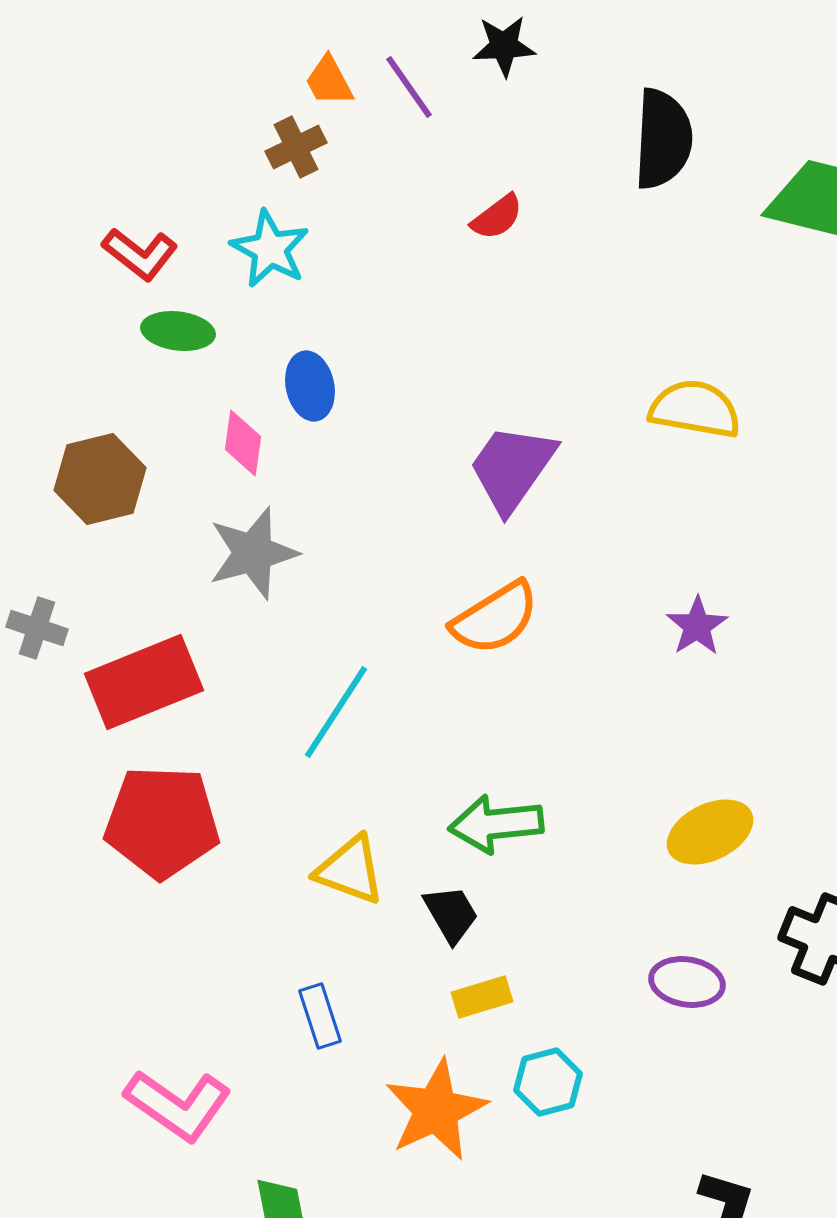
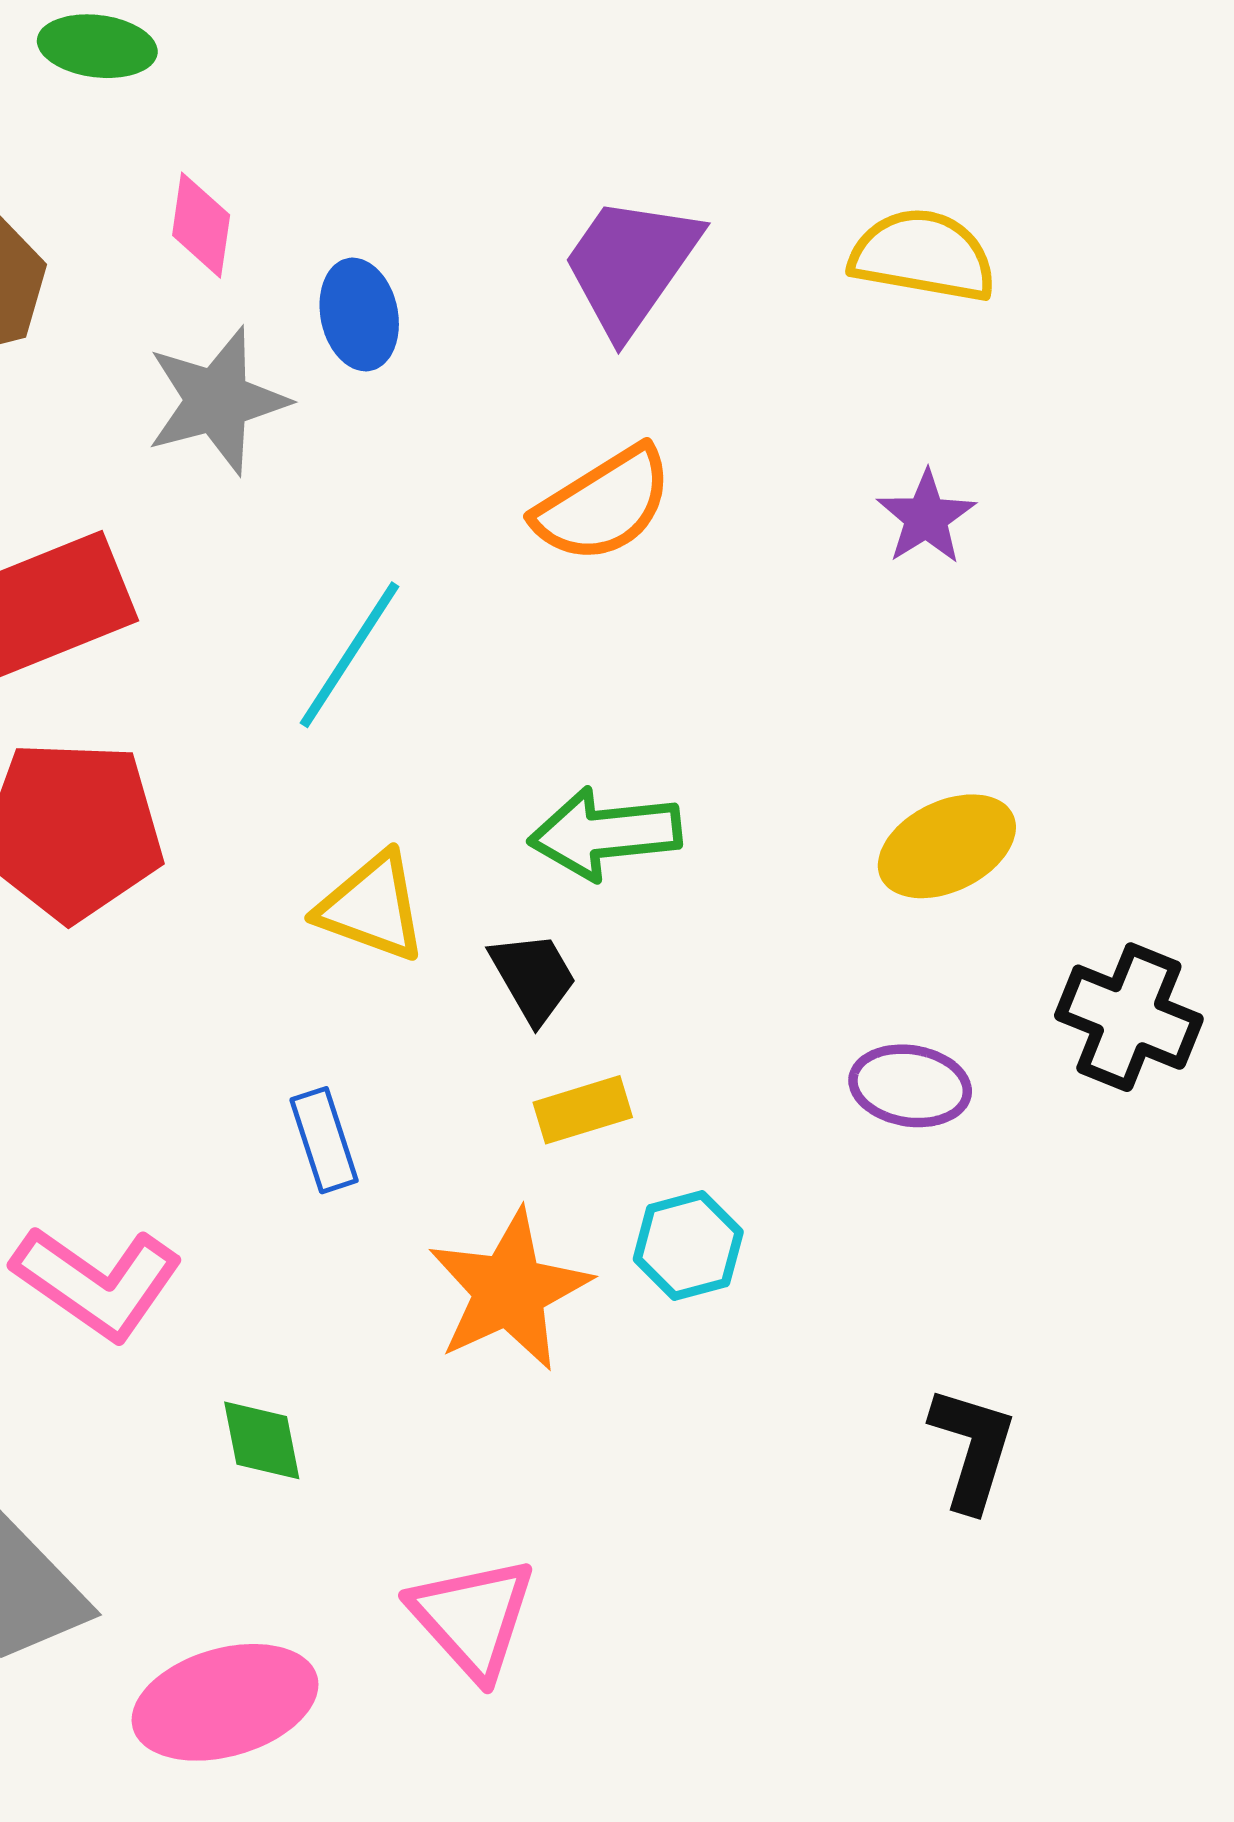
blue ellipse: (310, 386) -> (359, 315), moved
yellow semicircle: (695, 409) -> (923, 255), moved

